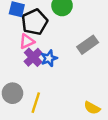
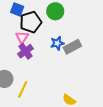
pink triangle: (27, 41) -> (22, 37), turned -40
blue star: (49, 58) -> (57, 43), moved

